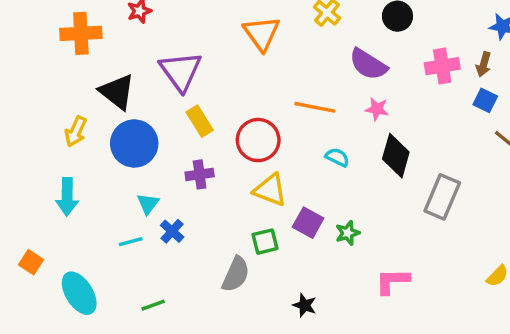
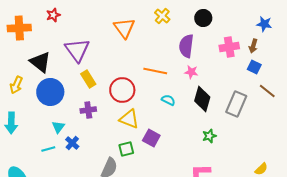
purple semicircle: (368, 64) -> (186, 46), turned 65
gray rectangle: (442, 197) -> (236, 104), moved
green star: (348, 233) -> (209, 136), moved

